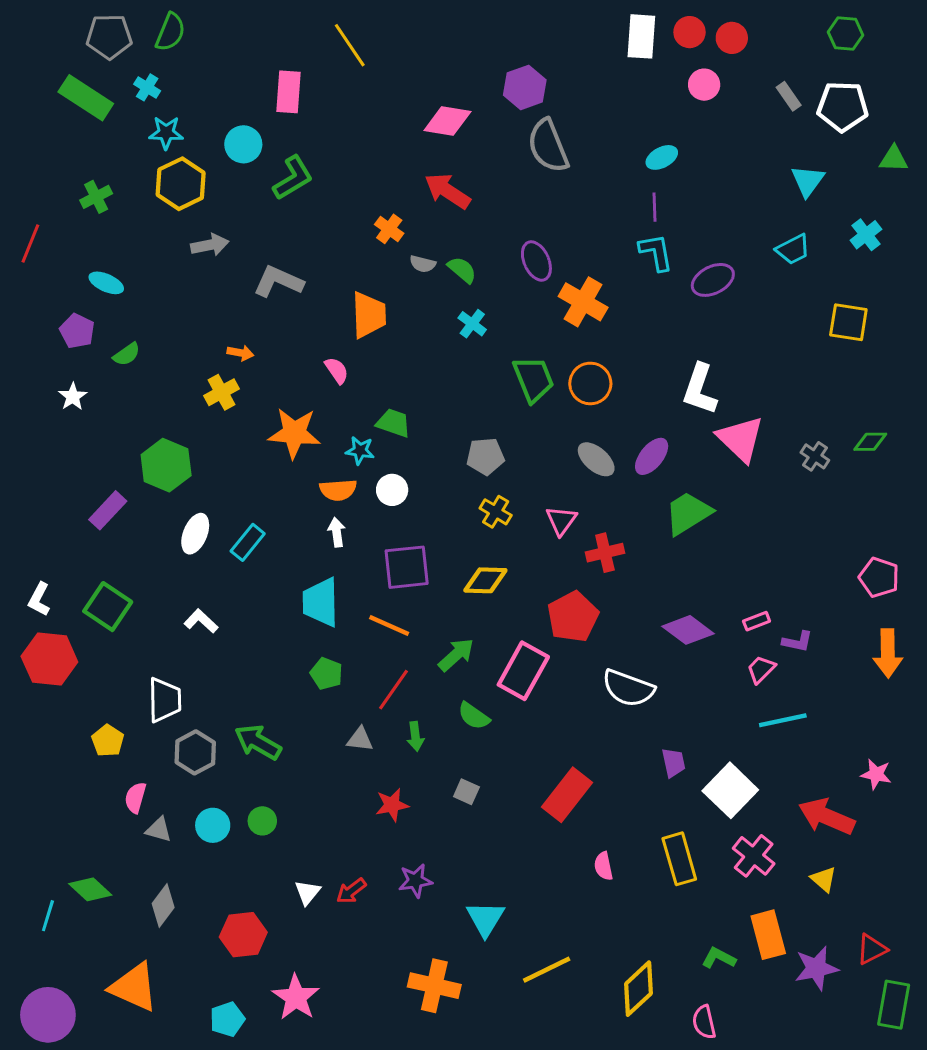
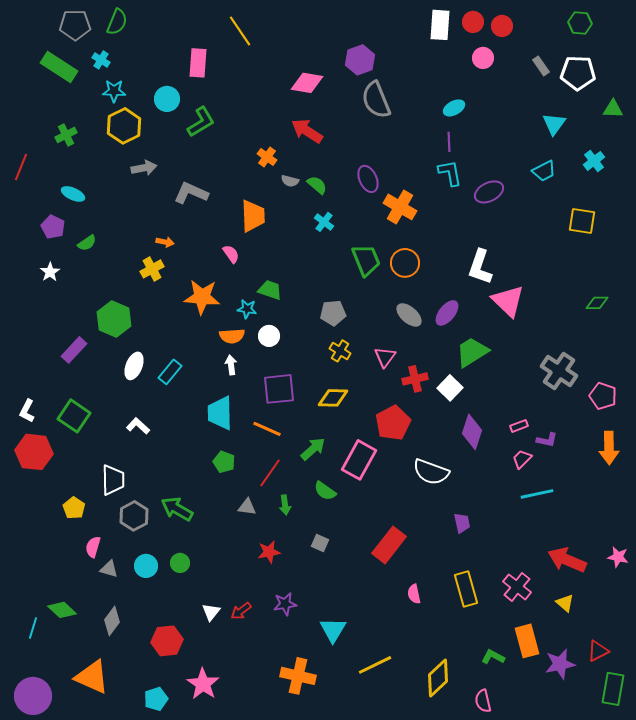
gray cross: (815, 456) -> (559, 371), moved, size x1.8
purple diamond: (688, 630) -> (472, 432), turned 72
pink star: (876, 774) -> (618, 557), moved
white square: (730, 790) -> (450, 388), moved, size x0.7

